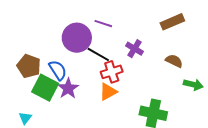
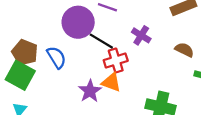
green square: (45, 88) -> (20, 75), moved
purple star: (68, 88) -> (90, 91), moved
orange triangle: (108, 92) -> (111, 82), turned 48

